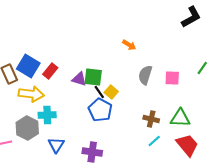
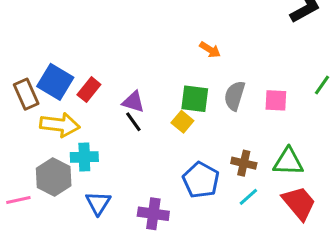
green square: (93, 77) -> (195, 99), moved
black line: (99, 92) -> (133, 122), moved
blue pentagon: (100, 110) -> (201, 180), moved

